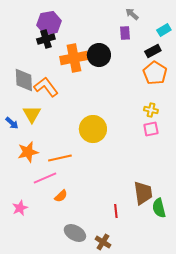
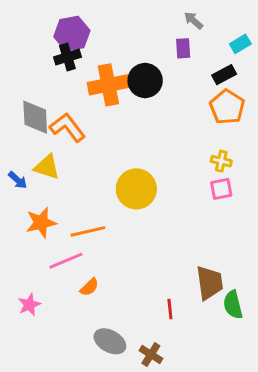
yellow triangle: (32, 114) -> (47, 167), turned -42

